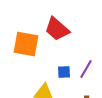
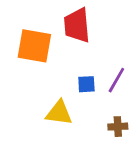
red trapezoid: (57, 29) -> (77, 25), turned 44

